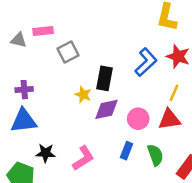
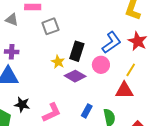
gray triangle: (19, 40) -> (12, 20), moved
purple diamond: (106, 109) -> (75, 76), turned 35
pink circle: (138, 119) -> (101, 65), moved

